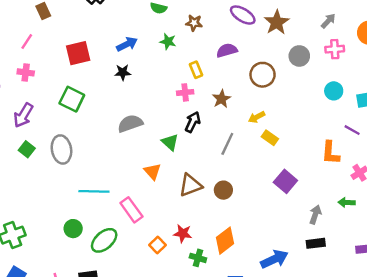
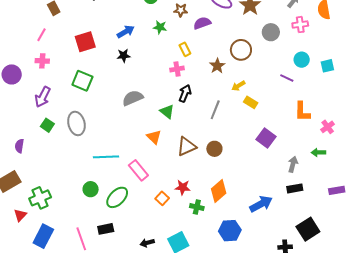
purple semicircle: (227, 50) -> (202, 23), moved
brown star: (222, 99) -> (217, 66), moved
purple line: (352, 130) -> (287, 78), moved

